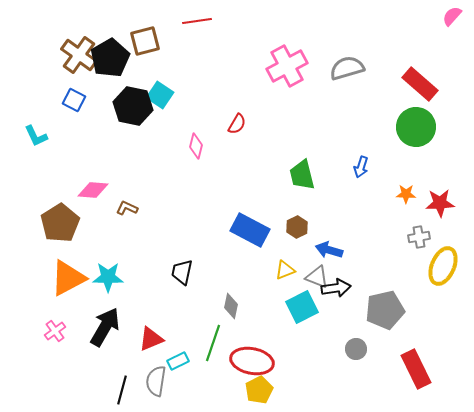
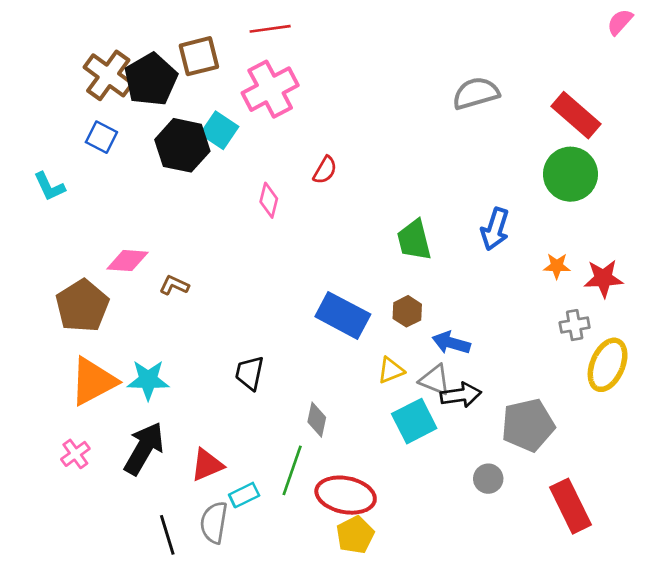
pink cross: (287, 66) -> (270, 89), moved
blue arrow: (361, 167) -> (495, 229), size x1.4
black line: (122, 390) -> (167, 535), turned -32

